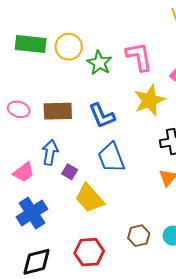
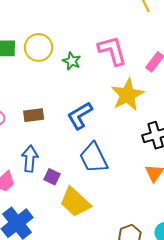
green star: (99, 63) -> (72, 61), size x0.7
brown rectangle: (58, 111) -> (34, 115), size x0.7
blue L-shape: (102, 116) -> (80, 116), turned 88

